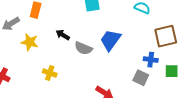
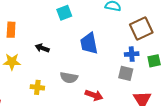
blue trapezoid: (110, 40) -> (89, 43), turned -35
gray semicircle: (83, 48) -> (69, 78), moved

